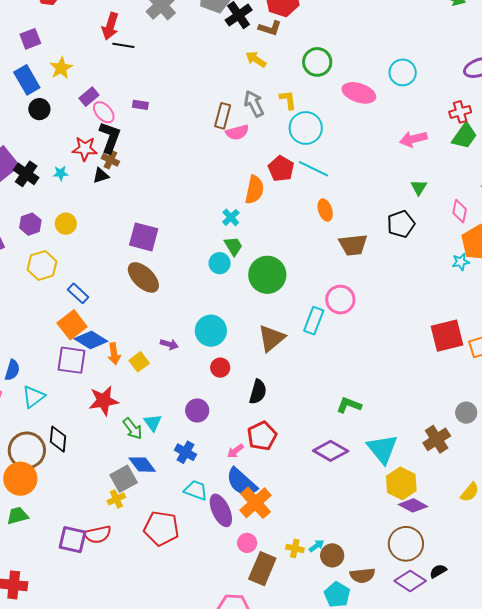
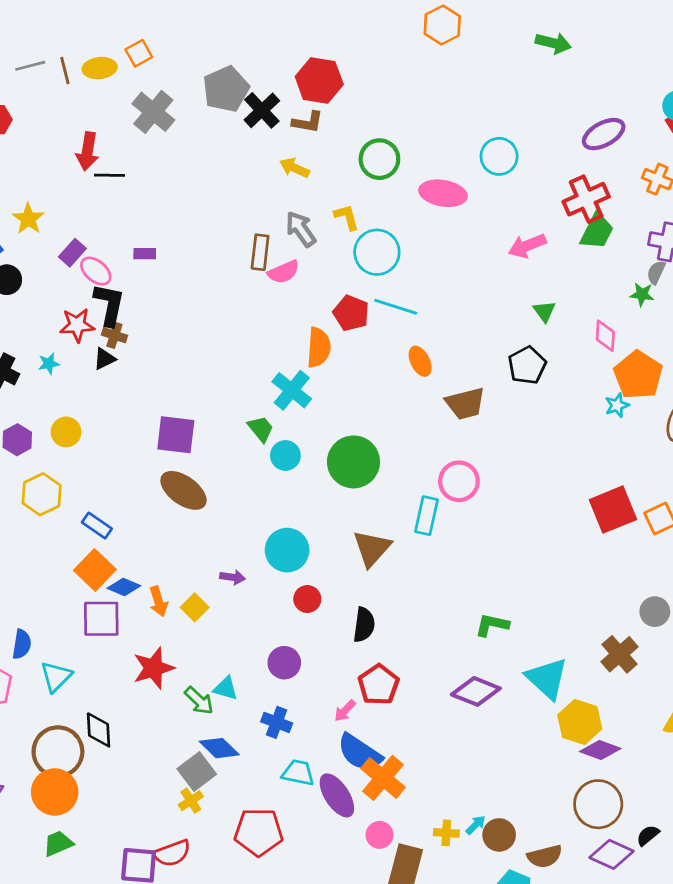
red cross: (460, 112) -> (586, 199), size x1.5
cyan cross: (231, 217) -> (292, 390), size x1.6
green trapezoid: (233, 246) -> (261, 429), moved
blue diamond: (91, 340) -> (124, 587), size x0.7
cyan triangle: (153, 423) -> (226, 688), turned -30

